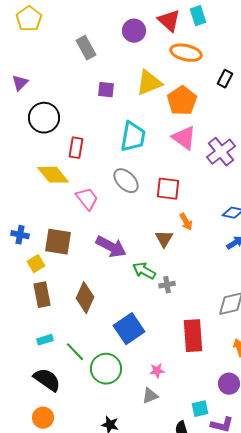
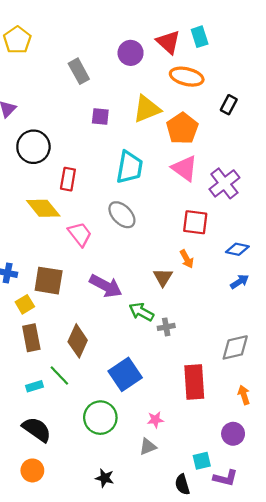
red square: (168, 189) -> (195, 222), moved
green line: (75, 352) -> (59, 375), moved

